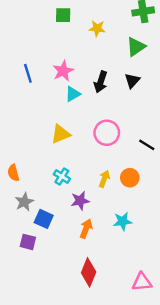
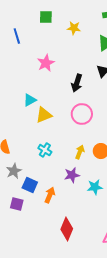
blue line: (28, 73) -> (17, 36), moved
black arrow: (101, 82) -> (77, 83), moved
cyan triangle: (73, 94) -> (30, 100), moved
purple star: (80, 201) -> (72, 175), moved
orange arrow: (86, 229) -> (50, 195), moved

